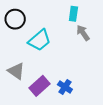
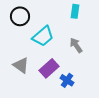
gray arrow: (83, 33) -> (76, 45), moved
purple rectangle: (40, 86) -> (49, 68), moved

